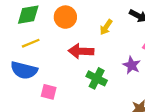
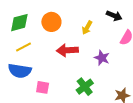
purple star: (132, 65) -> (102, 58), moved
green cross: (97, 78) -> (85, 87), moved, turned 30

